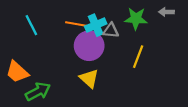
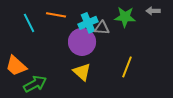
orange line: (76, 24) -> (56, 15), moved
yellow line: (138, 57) -> (127, 67), moved

